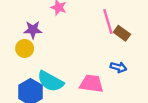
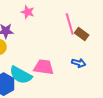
pink trapezoid: (91, 84) -> (44, 67), moved

